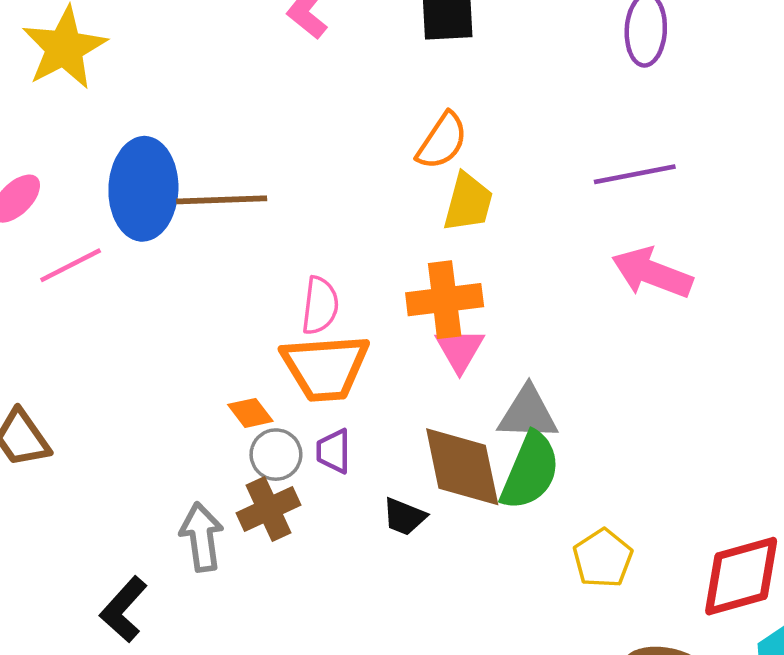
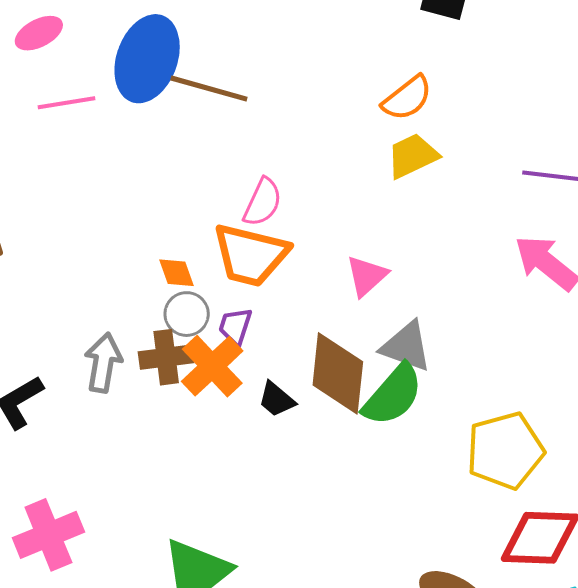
yellow trapezoid: (468, 202) -> (413, 156), turned -148
orange cross: (445, 300) -> (212, 366), moved, turned 36
yellow pentagon: (603, 558) -> (505, 451), moved, size x1.5

